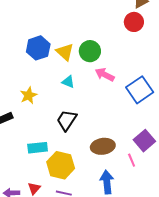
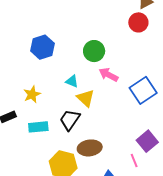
yellow triangle: (65, 52) -> (86, 98), moved
brown ellipse: (103, 146) -> (90, 148), moved
cyan rectangle: (38, 148) -> (38, 127), moved

